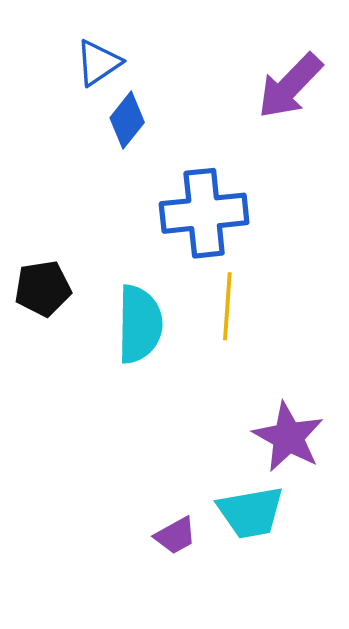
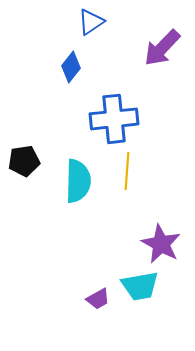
blue triangle: (98, 63) -> (91, 22), moved

